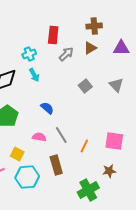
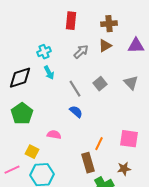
red rectangle: (53, 35) -> (71, 21), moved
blue semicircle: (47, 108) -> (76, 112), moved
gray line: (61, 135) -> (75, 89), moved
brown rectangle: (56, 165) -> (88, 163), moved

